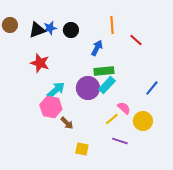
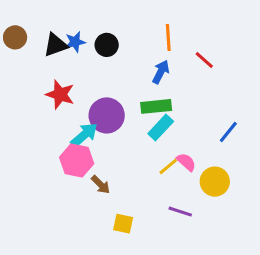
blue arrow: (97, 48) -> (161, 72), moved
purple circle: (88, 88) -> (107, 115), moved
yellow line: (112, 119) -> (168, 167), moved

